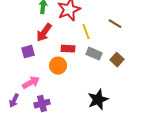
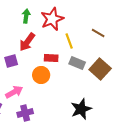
brown square: (117, 60) -> (100, 69), size x1.5

